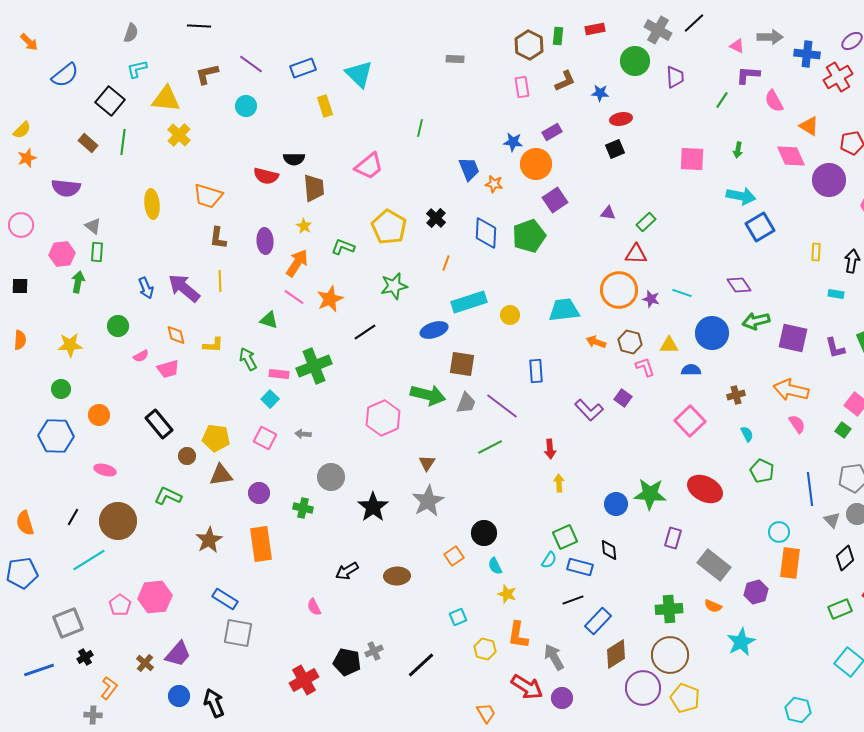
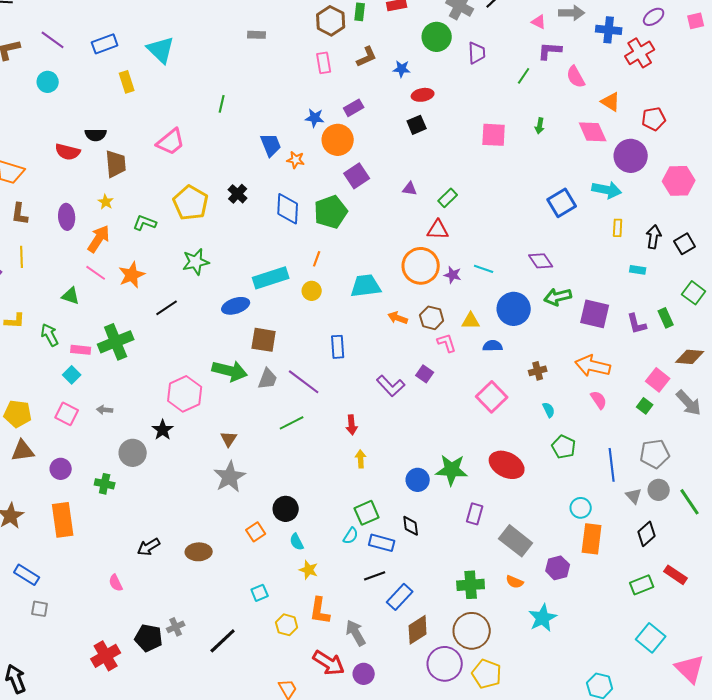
cyan arrow: (741, 196) -> (607, 190), moved
orange line: (446, 263) -> (317, 259), moved
black star: (373, 507) -> (163, 430), moved, size x0.7
gray square: (238, 633) -> (40, 609), size x0.6

